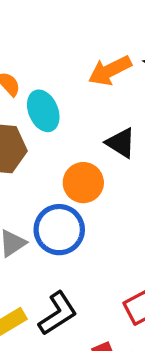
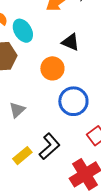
blue circle: (59, 230) -> (73, 101), moved

